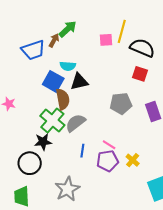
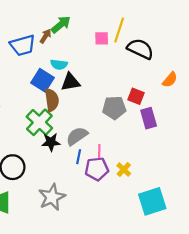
red square: (140, 74) -> (136, 96), moved
gray semicircle: (75, 123) -> (77, 136), moved
black star: (43, 142) -> (51, 142), moved
pink line: (109, 145) -> (99, 152), turned 56
blue line: (82, 151) -> (79, 157), moved

